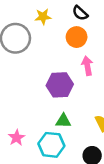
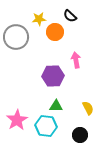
orange circle: (77, 37) -> (55, 32), moved
pink star: (17, 138) -> (17, 120), size x1.5

